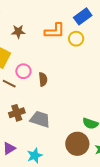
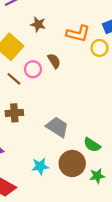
brown semicircle: (43, 79) -> (54, 61), moved, turned -40
gray trapezoid: (40, 119) -> (57, 127), moved
cyan star: (35, 156) -> (40, 166), moved

